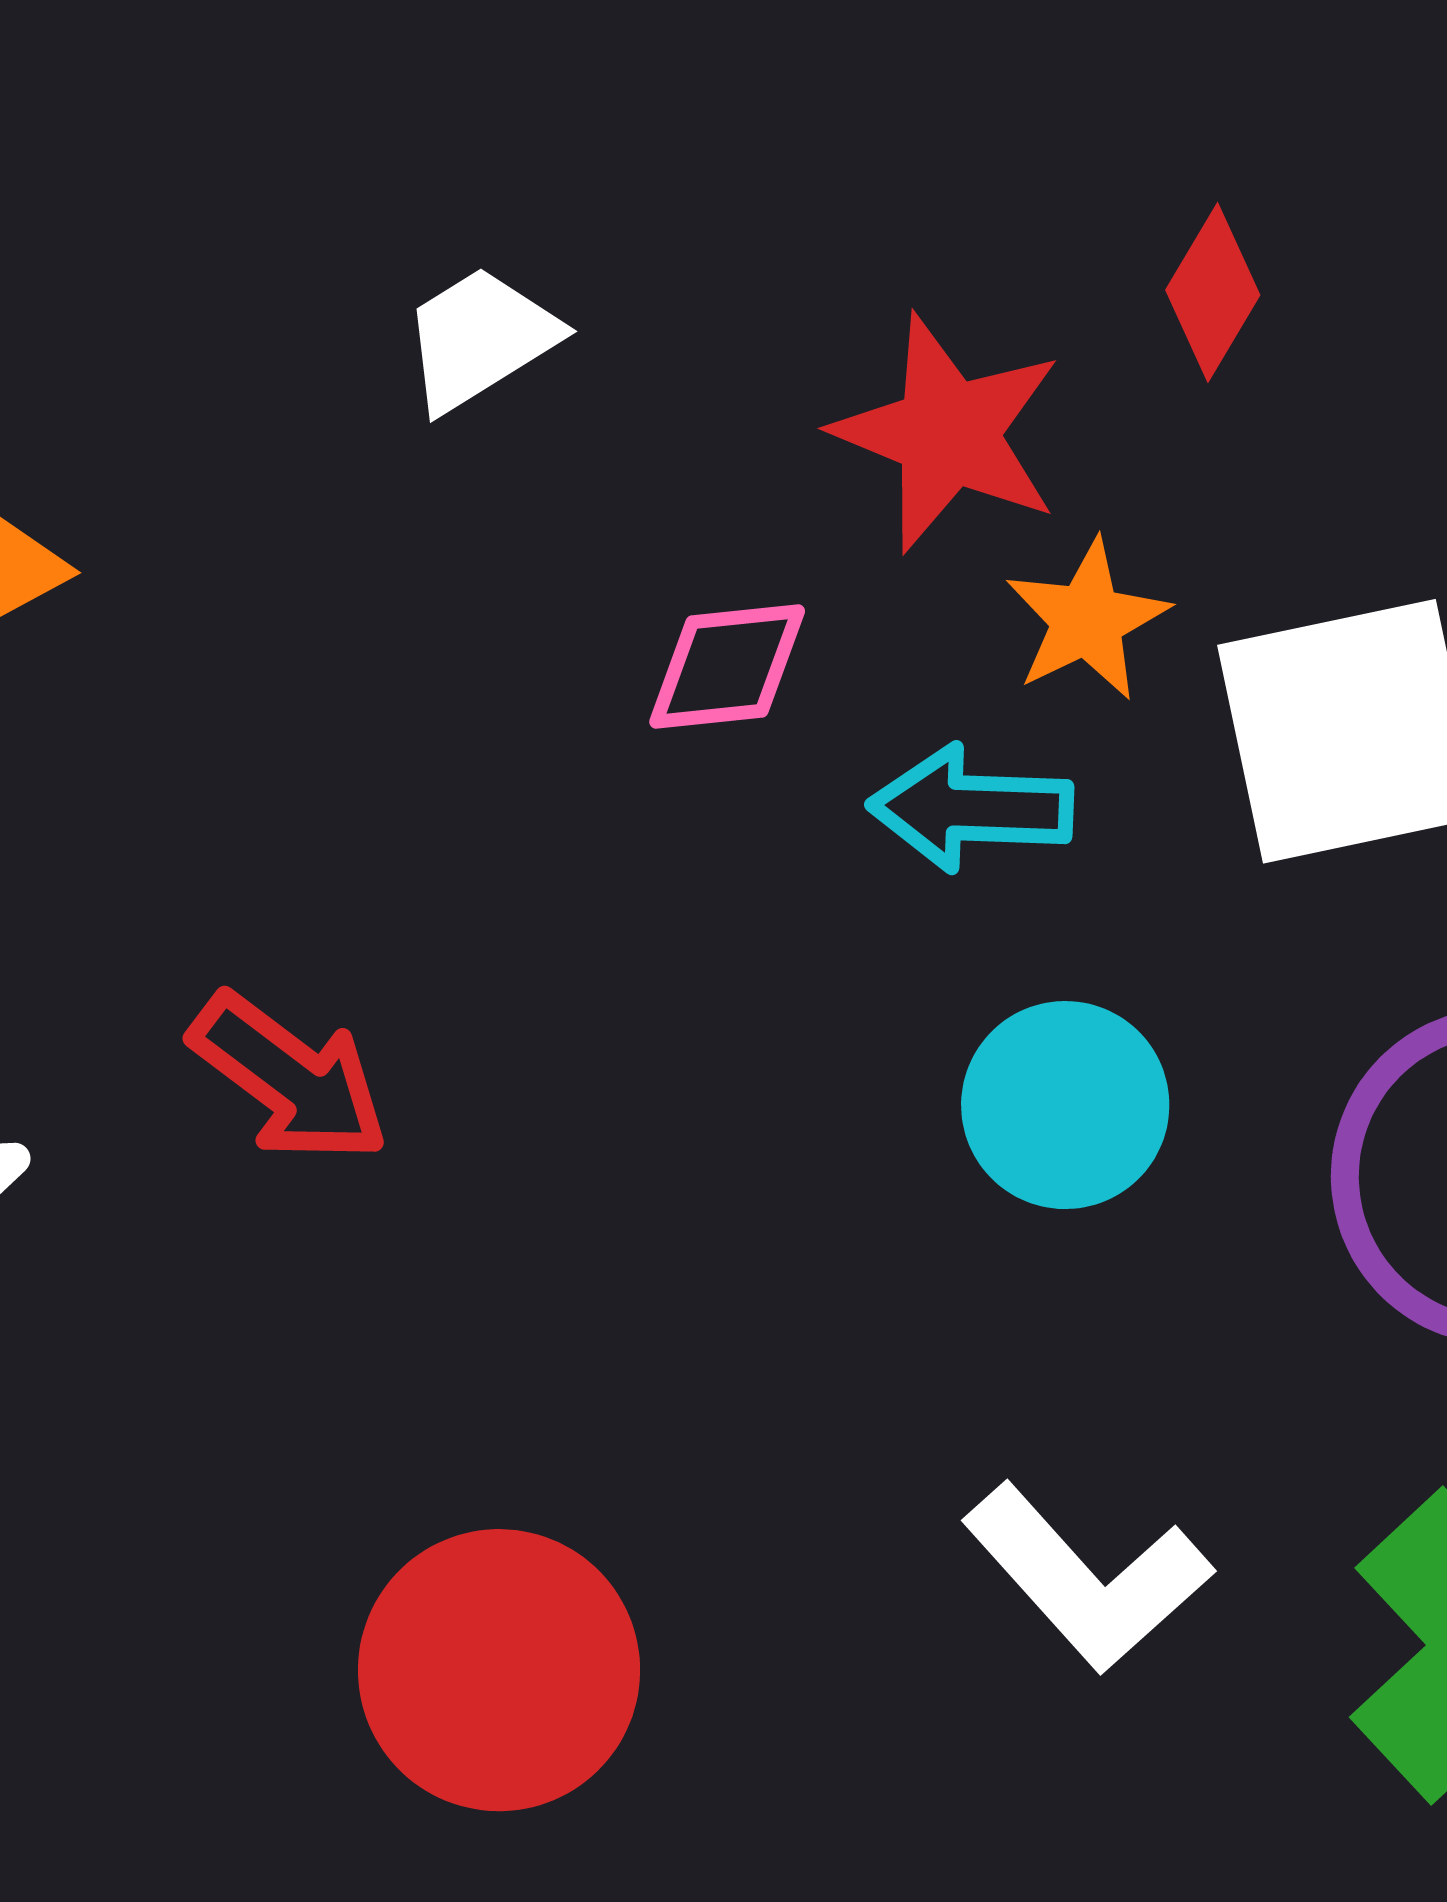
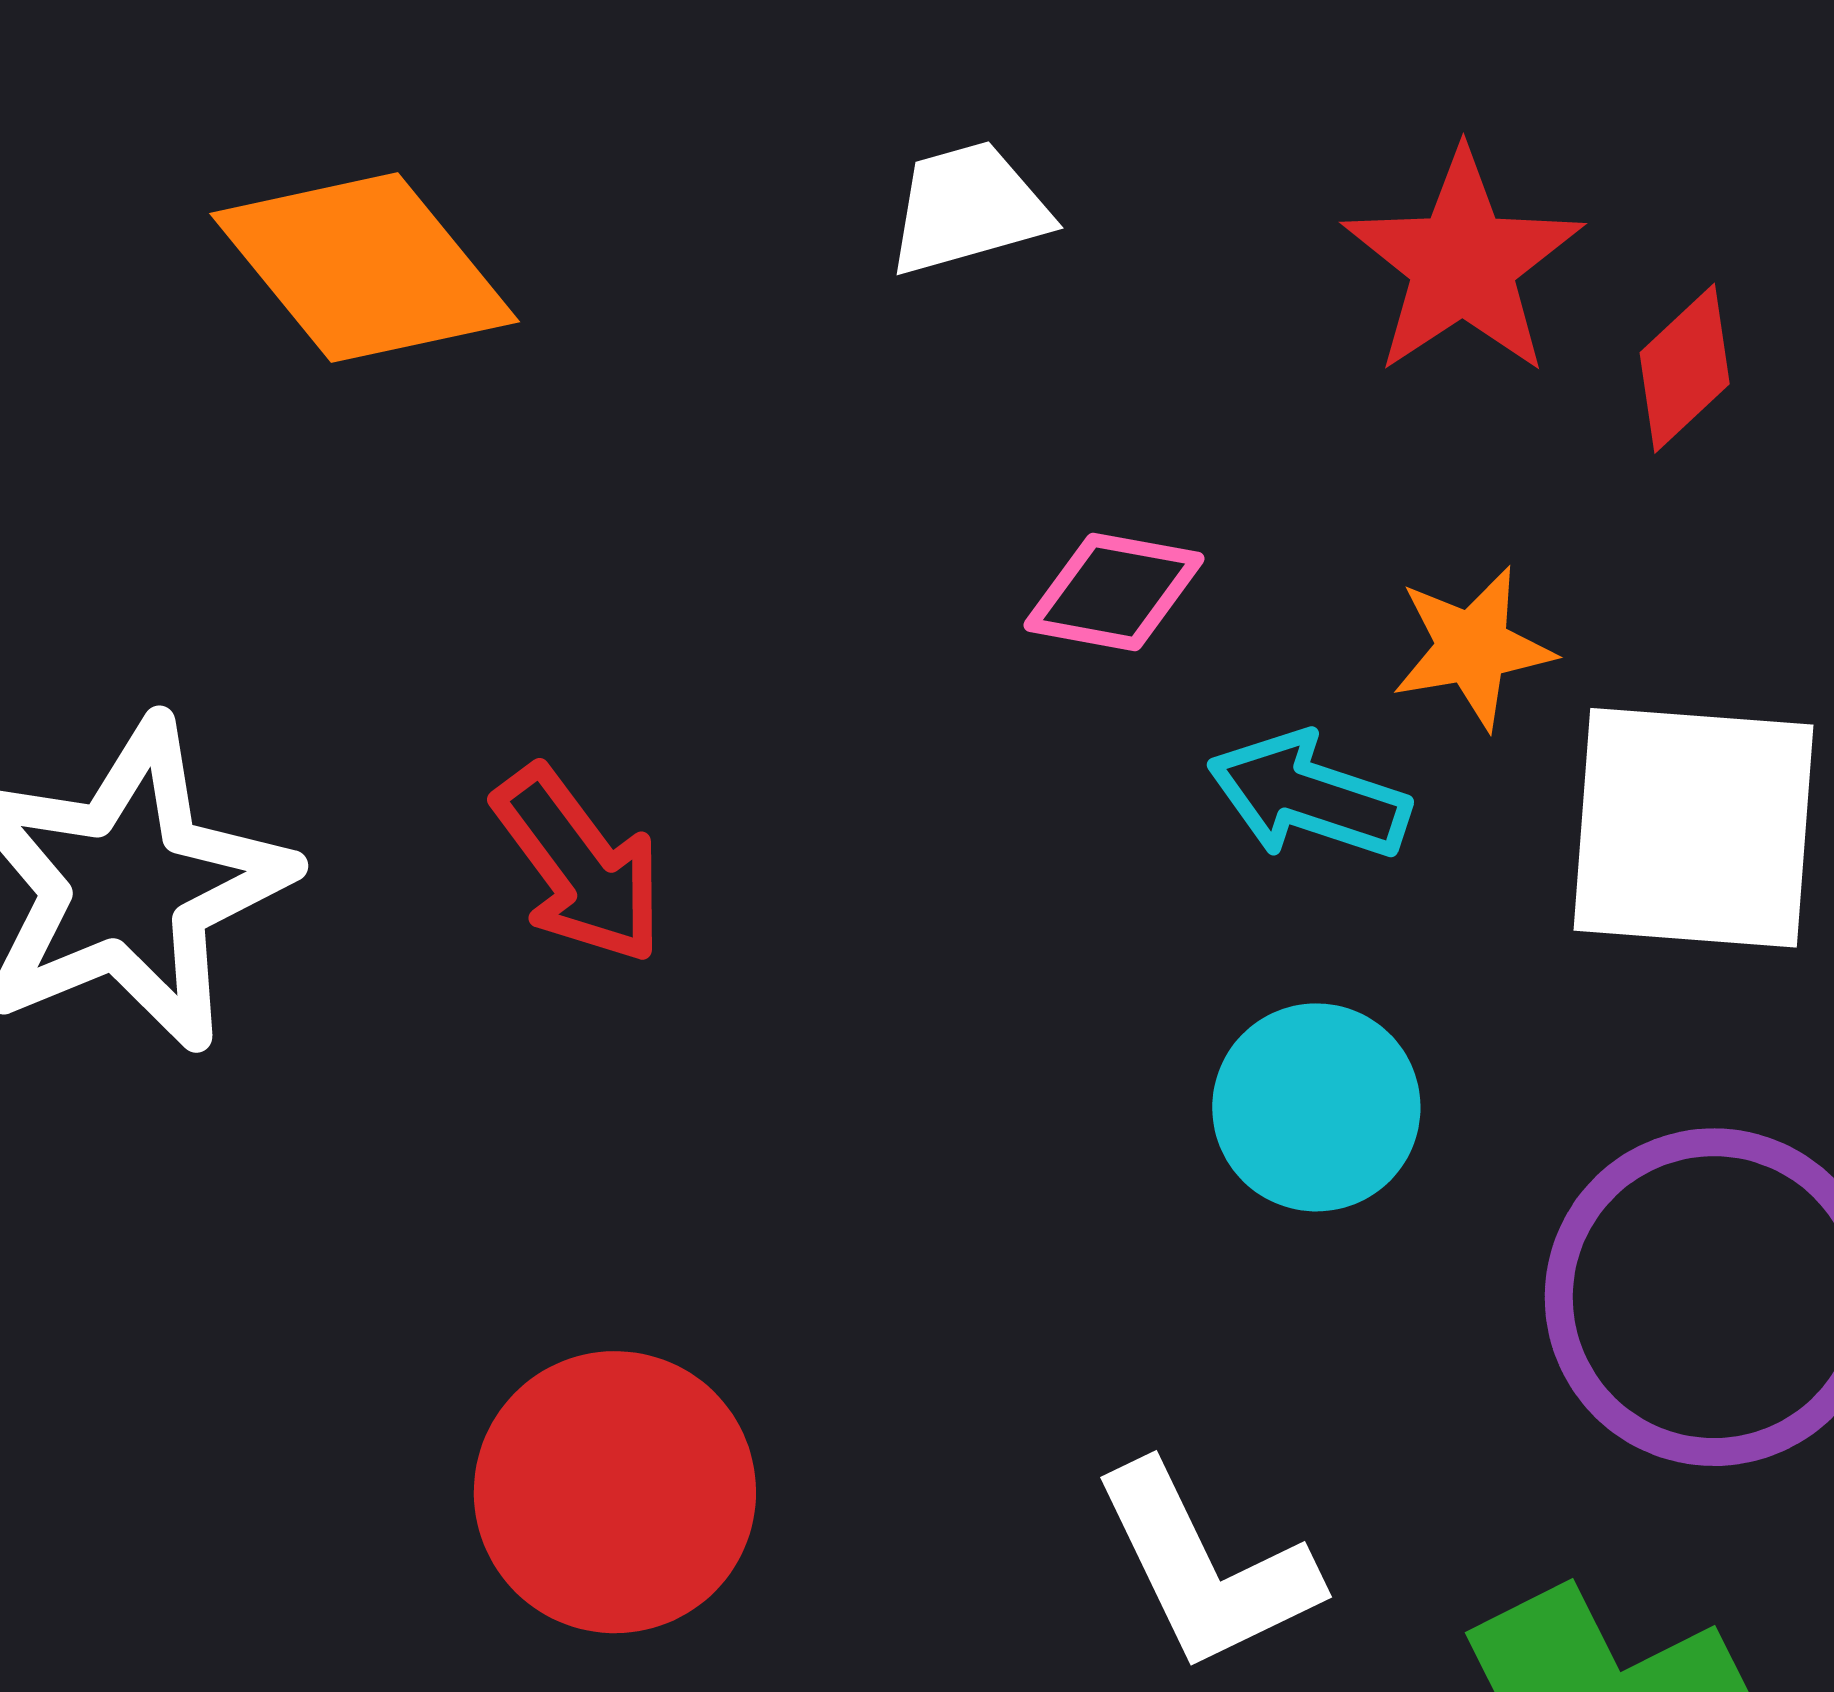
red star: (948, 433) -> (1463, 263), moved

